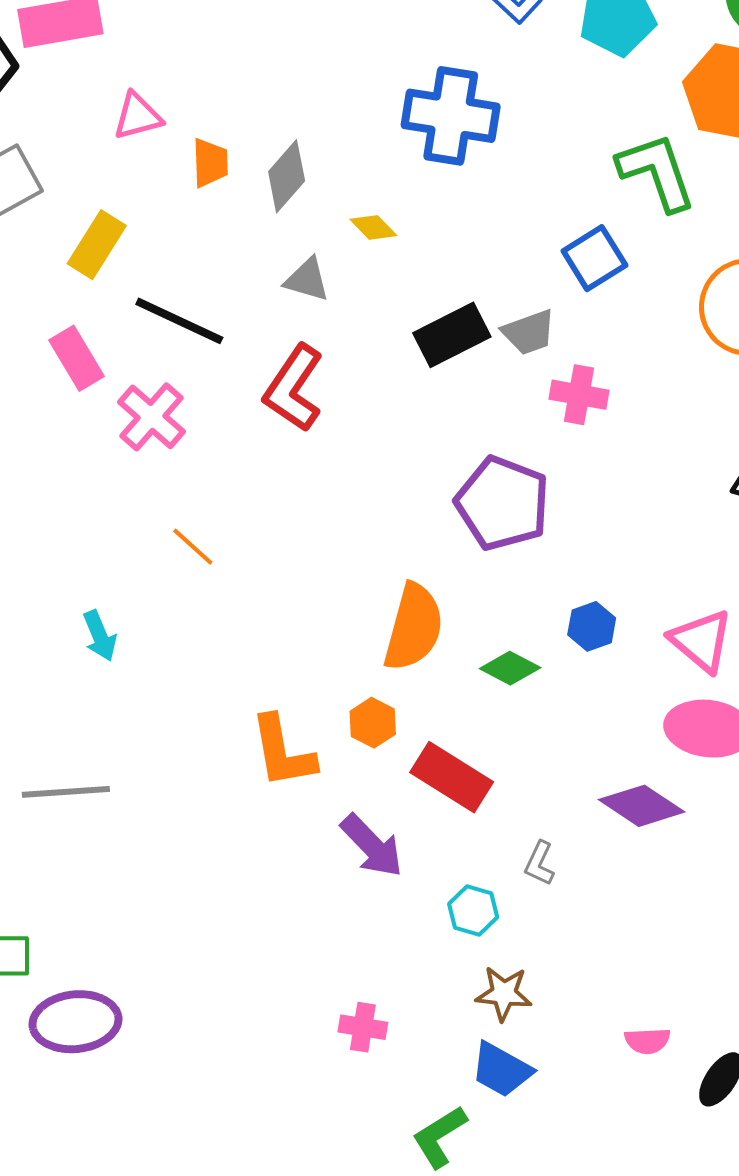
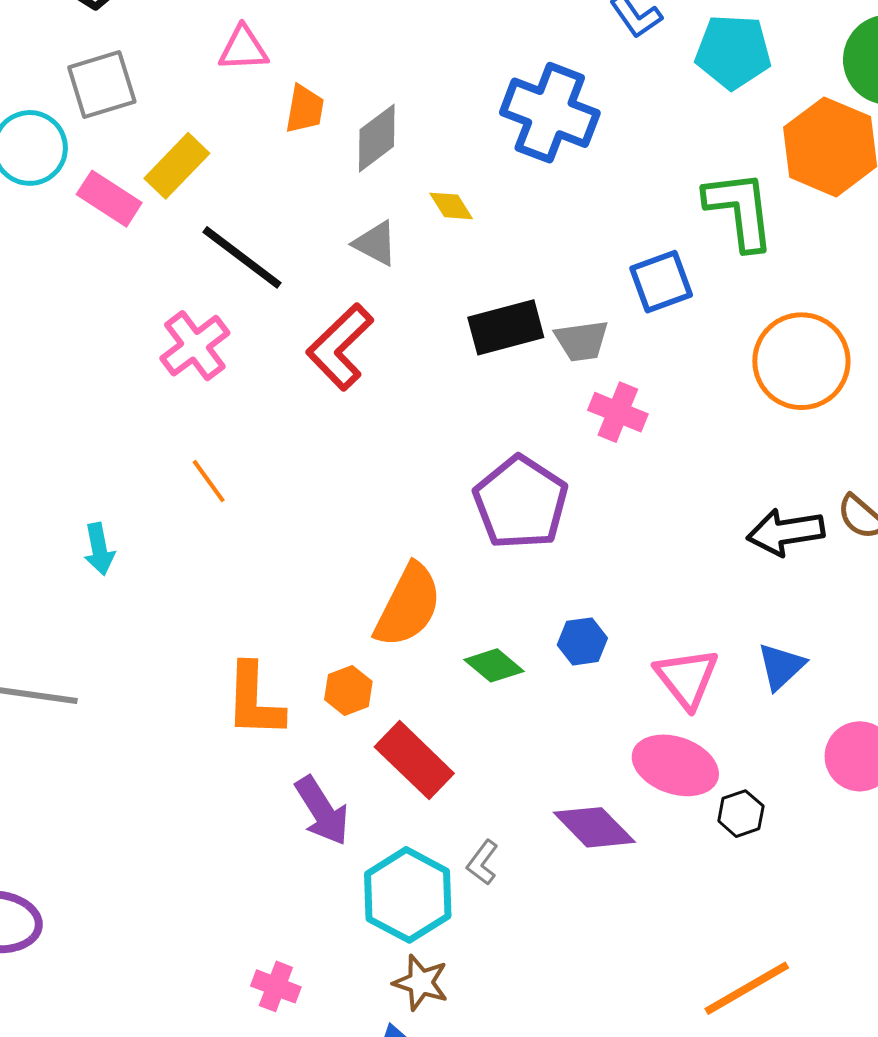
pink rectangle: (77, 358) -> (109, 199), moved, turned -38
cyan hexagon: (473, 910) -> (408, 895), size x1.8

